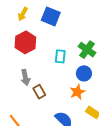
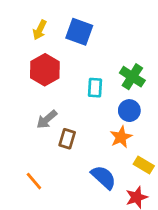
gray arrow: (25, 77) -> (47, 119), turned 63
brown rectangle: (39, 92) -> (67, 139), turned 48

